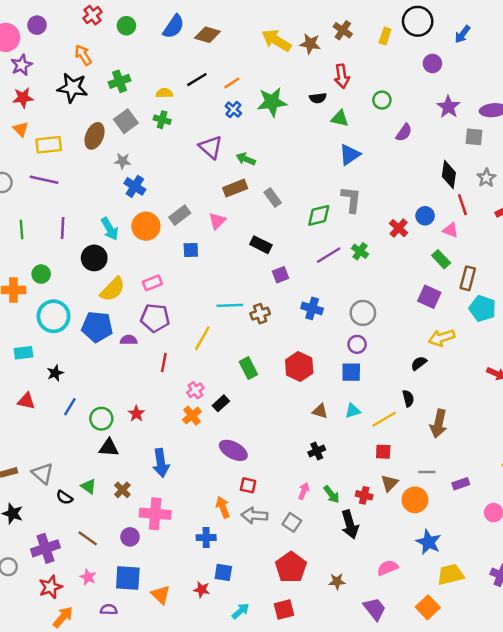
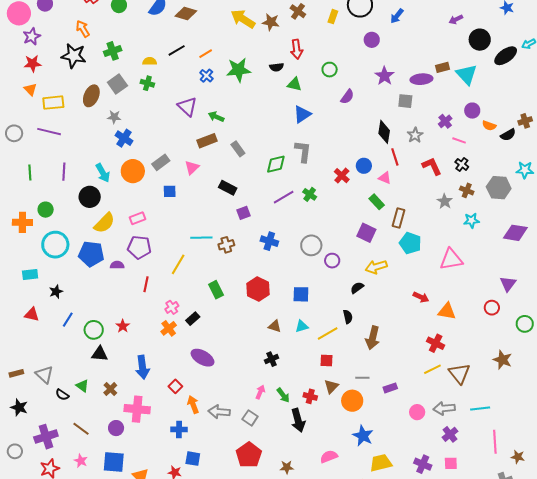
purple circle: (357, 344) -> (332, 261), moved
red square: (248, 485) -> (175, 386), moved, turned 32

